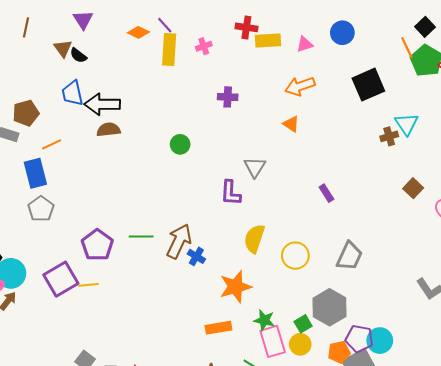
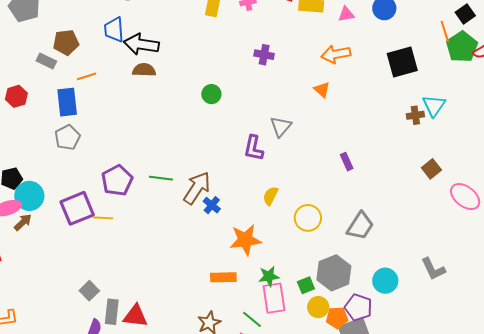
yellow semicircle: (254, 239) -> (270, 196), size x0.7
green star: (264, 320) -> (269, 276), turned -30
cyan circle: (380, 341) -> (385, 281), moved
yellow circle: (300, 344) -> (318, 307), moved

